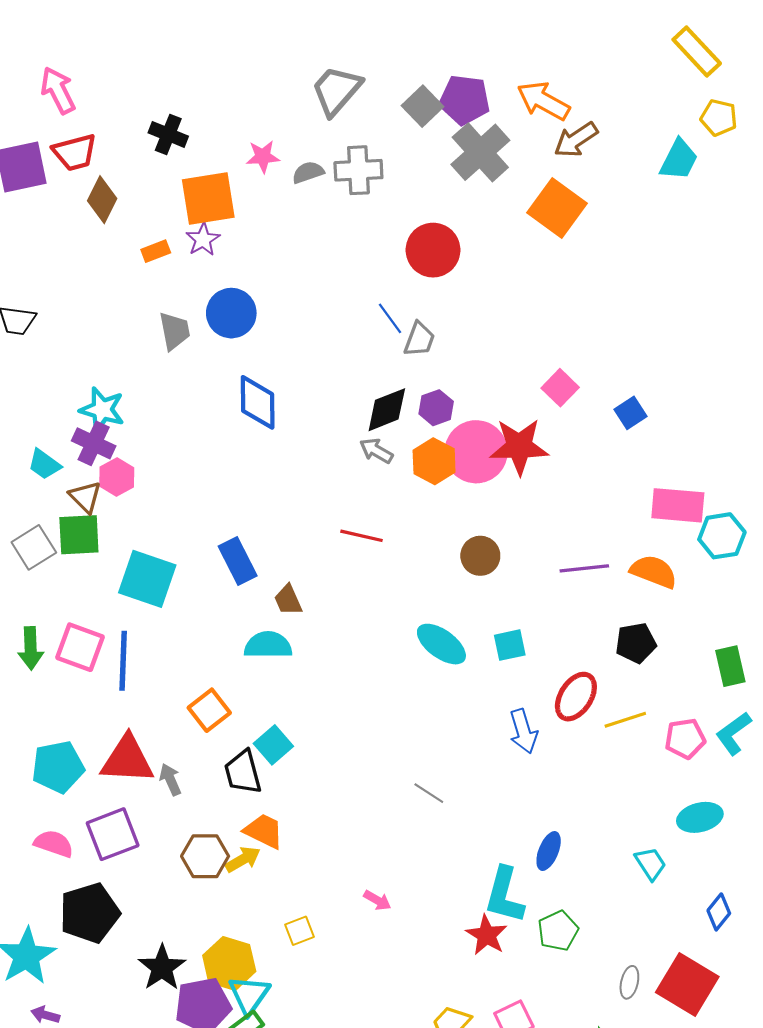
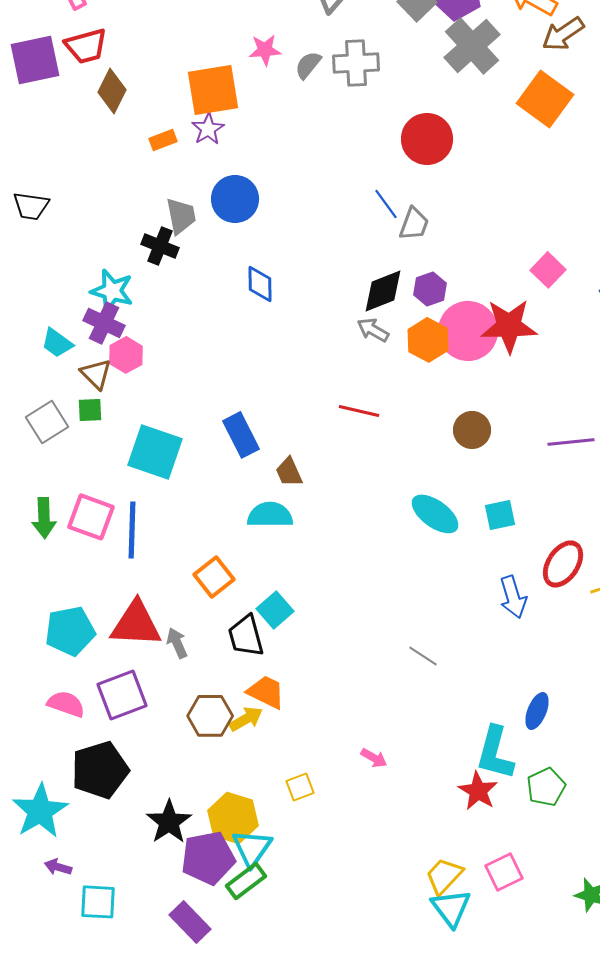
black cross: (168, 134) -> (160, 246), moved
gray semicircle: (308, 172) -> (308, 65), turned -32
blue diamond: (258, 402) -> (260, 284), size x0.7
green square: (79, 535) -> (90, 410), size x0.6

